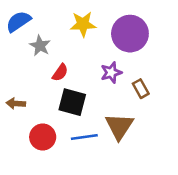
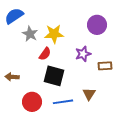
yellow star: (83, 24) -> (54, 34), moved
purple circle: (130, 34) -> (97, 25), size x0.7
brown rectangle: (141, 89) -> (105, 66), turned -64
brown triangle: (119, 126) -> (89, 94), size x0.6

